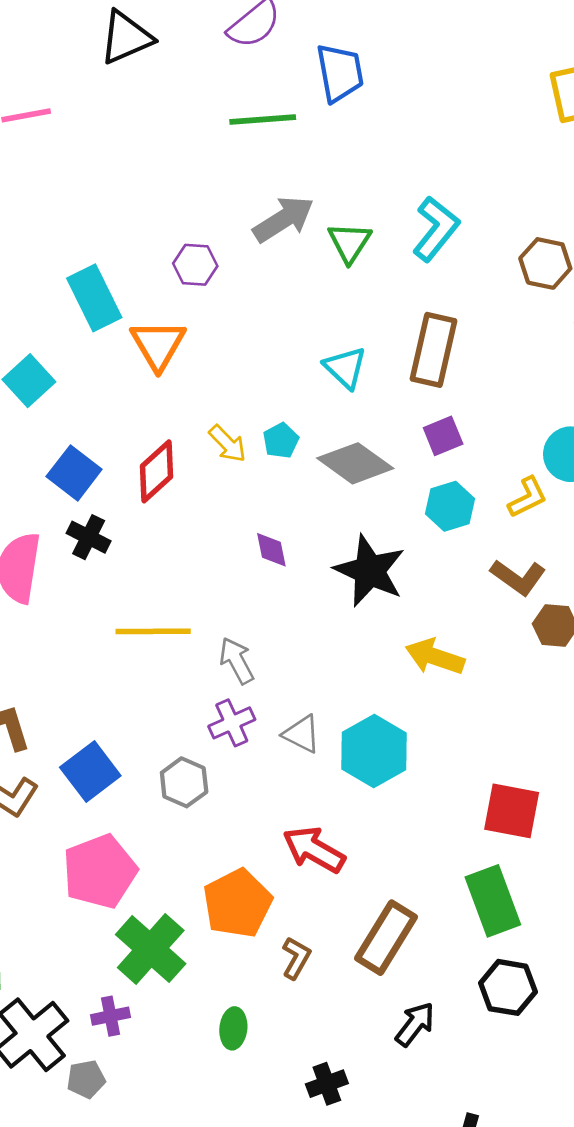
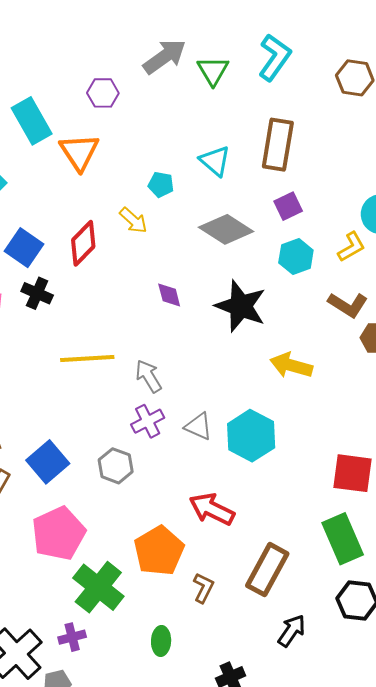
cyan pentagon: (281, 441) -> (161, 185), moved, turned -30

